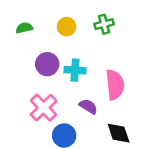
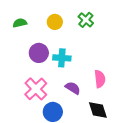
green cross: (104, 24) -> (86, 20), turned -35
pink semicircle: (115, 85) -> (100, 79), moved, size x0.7

